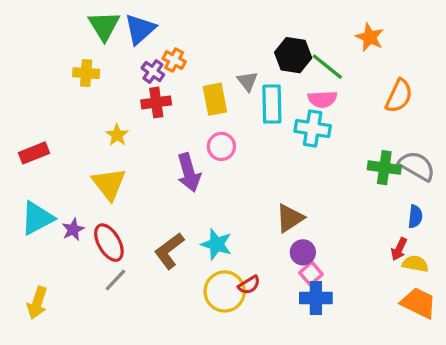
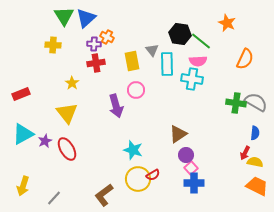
purple cross: (153, 71) -> (94, 44), turned -32
brown L-shape: (169, 251) -> (104, 195), moved
gray line: (115, 280) -> (54, 198), moved

